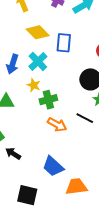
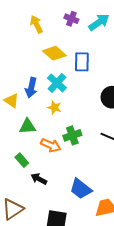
green cross: (48, 100) -> (72, 135), moved
orange arrow: (57, 125) -> (51, 145), moved

